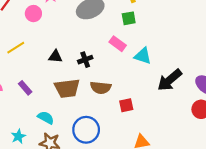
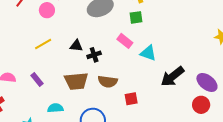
yellow line: (16, 48) -> (43, 44), moved
black triangle: (55, 56) -> (76, 46), moved
cyan semicircle: (46, 118) -> (55, 108), turned -35

